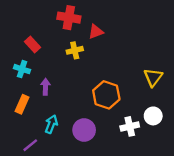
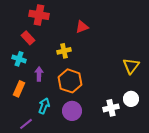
red cross: (69, 18) -> (39, 15), moved
yellow cross: (75, 50) -> (64, 51), moved
orange hexagon: (106, 95) -> (70, 81), moved

